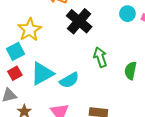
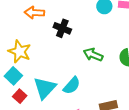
black cross: (79, 21) -> (62, 28), size x0.7
green arrow: (100, 57) -> (93, 55), turned -30

